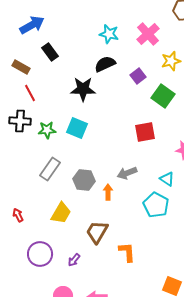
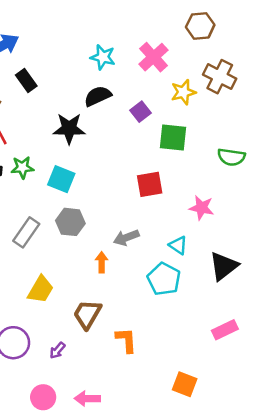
green square: (163, 96) -> (173, 138), turned -30
green star: (47, 130) -> (22, 167), moved
gray hexagon: (84, 180) -> (70, 222), moved

